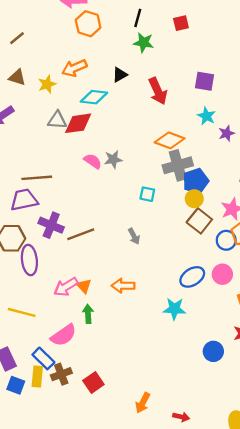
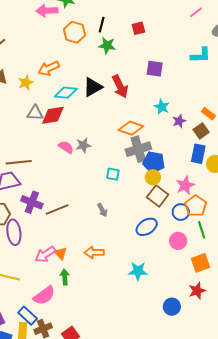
orange hexagon: (88, 24) -> (74, 32), moved
black triangle: (120, 75) -> (93, 87), moved, size x1.5
purple square: (204, 81) -> (155, 69), moved
blue pentagon: (196, 181) -> (154, 162), turned 30
blue ellipse: (192, 277) -> (147, 227), moved

